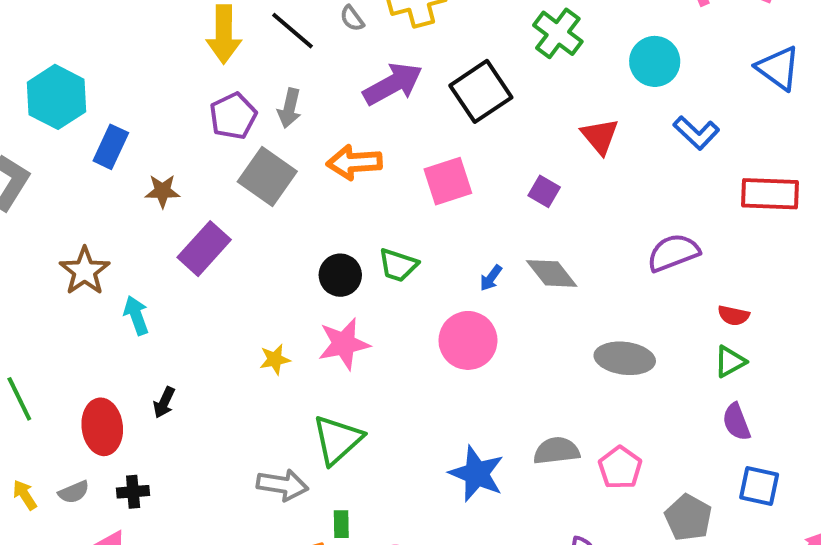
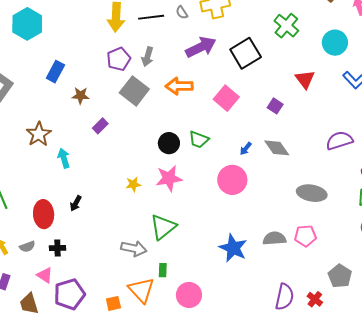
black line: (292, 31) -> (151, 17), turned -50
cyan hexagon: (56, 97) -> (27, 24), moved
pink square: (448, 181) -> (226, 98), turned -35
purple rectangle: (204, 249) -> (100, 126), size x0.6
pink pentagon: (620, 468) -> (305, 236), moved, turned 30

